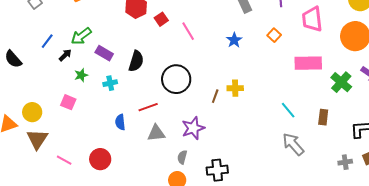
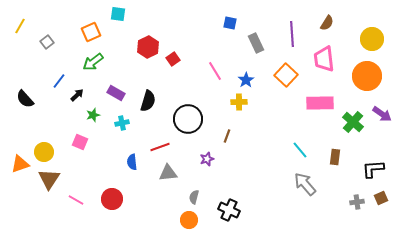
pink line: (188, 31) -> (215, 71), moved
orange square: (274, 35) -> (286, 75), size x1.6
green arrow: (81, 36) -> (93, 62), moved
yellow cross: (235, 88) -> (239, 102), moved
purple star: (193, 128) -> (207, 159), moved, size x0.6
black cross: (217, 170) -> (229, 210), turned 30

